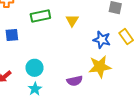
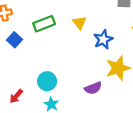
blue square: (12, 35) -> (14, 40), moved, turned -32
blue star: (102, 40) -> (103, 39), moved, turned -30

